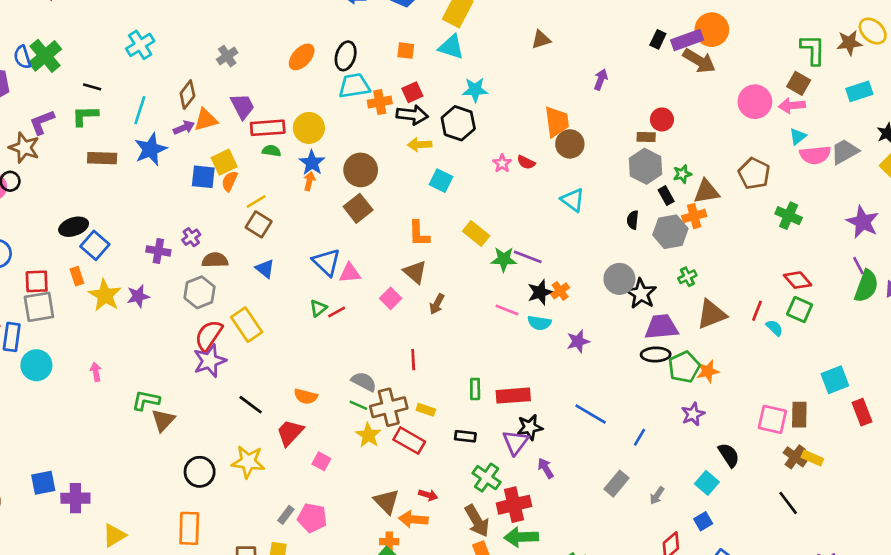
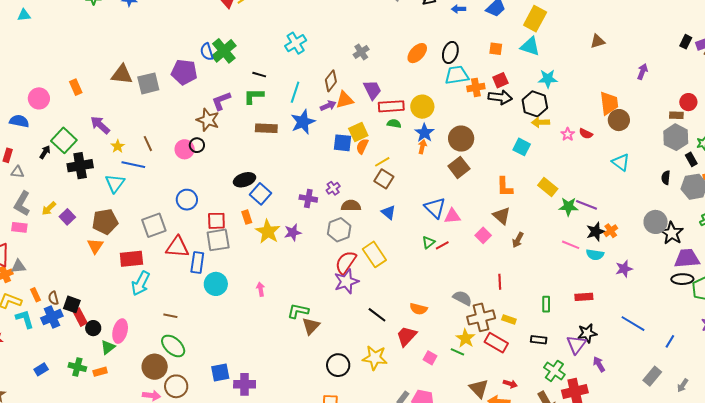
yellow arrow: (420, 145) -> (540, 122), moved
red rectangle: (513, 396) -> (584, 297), moved, size x0.7
green line: (358, 405) -> (457, 352), moved

